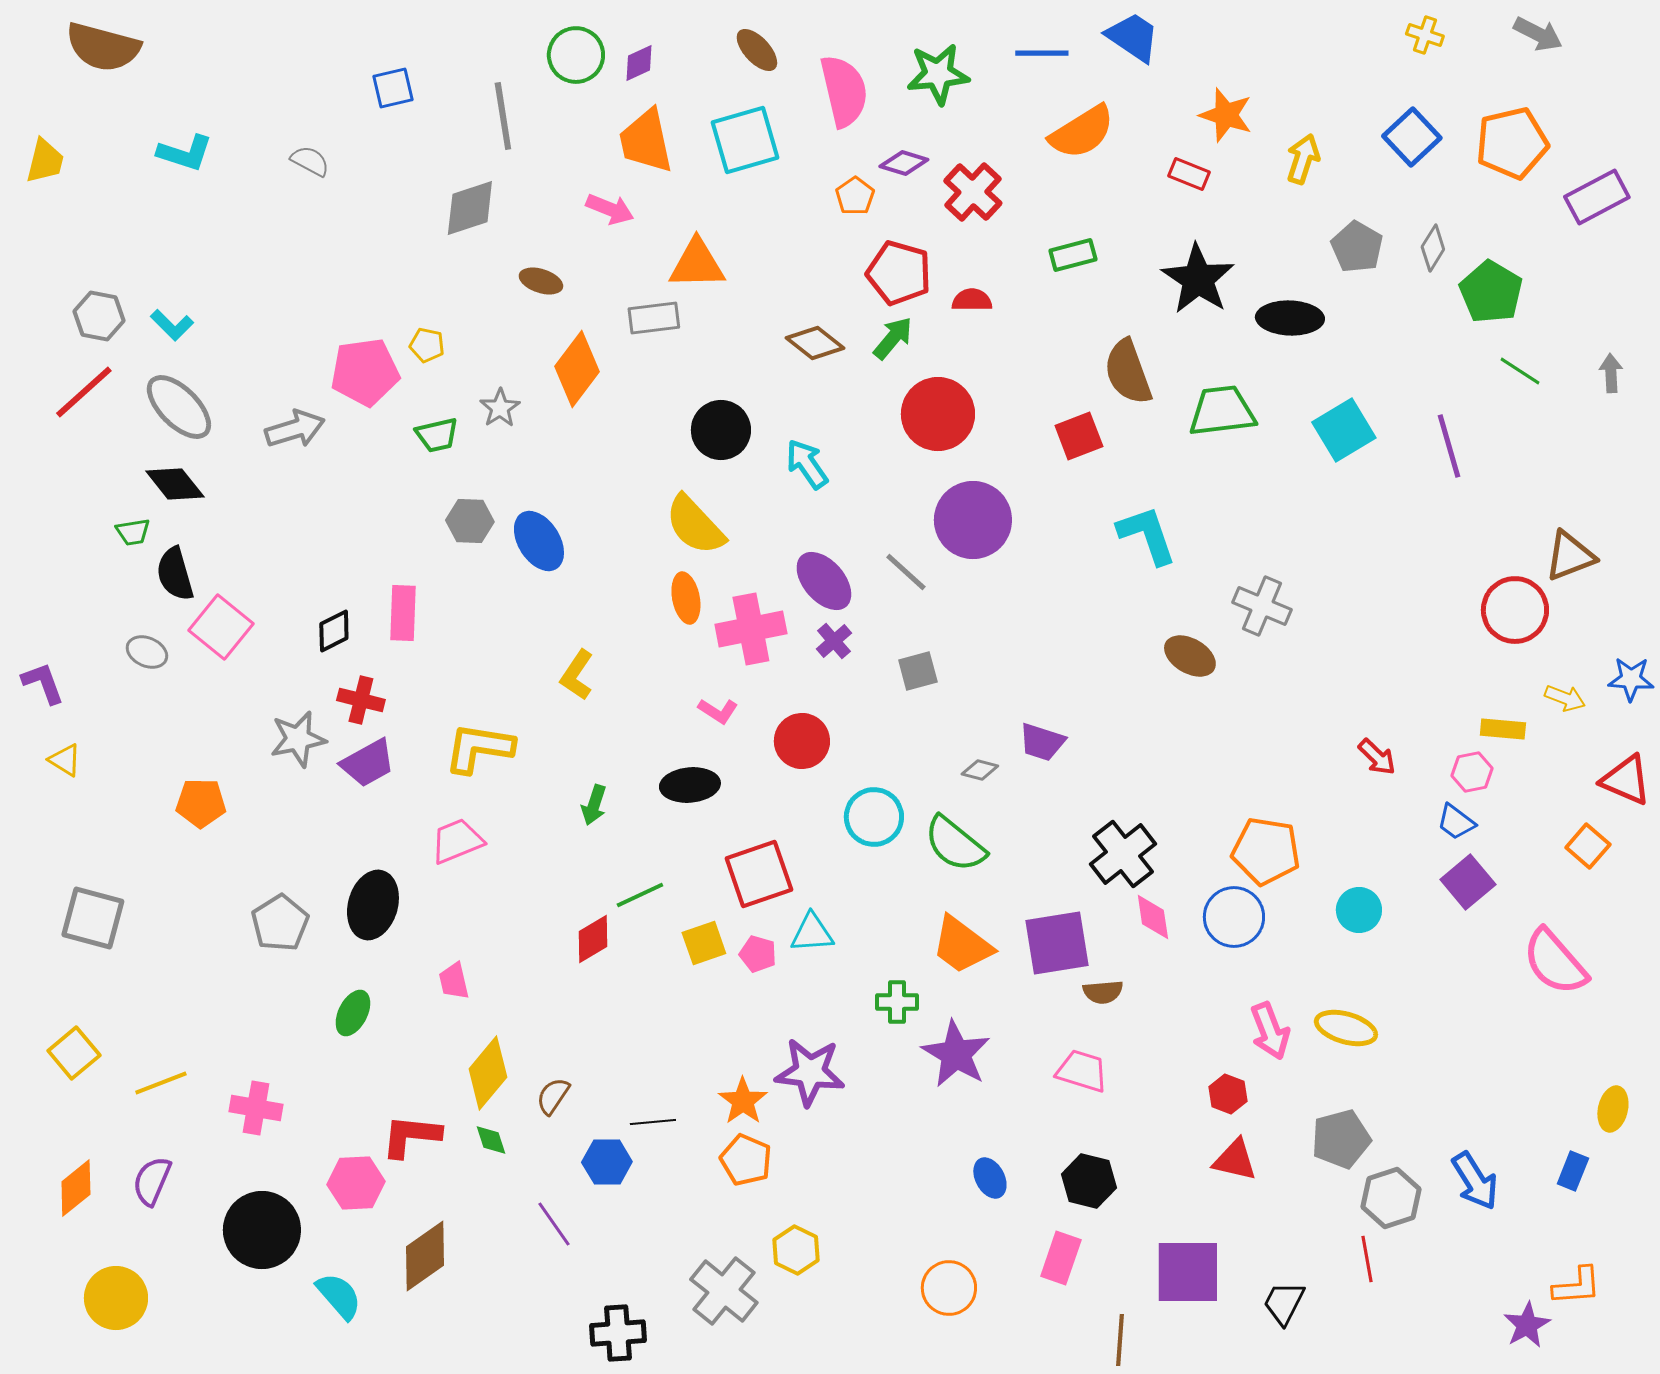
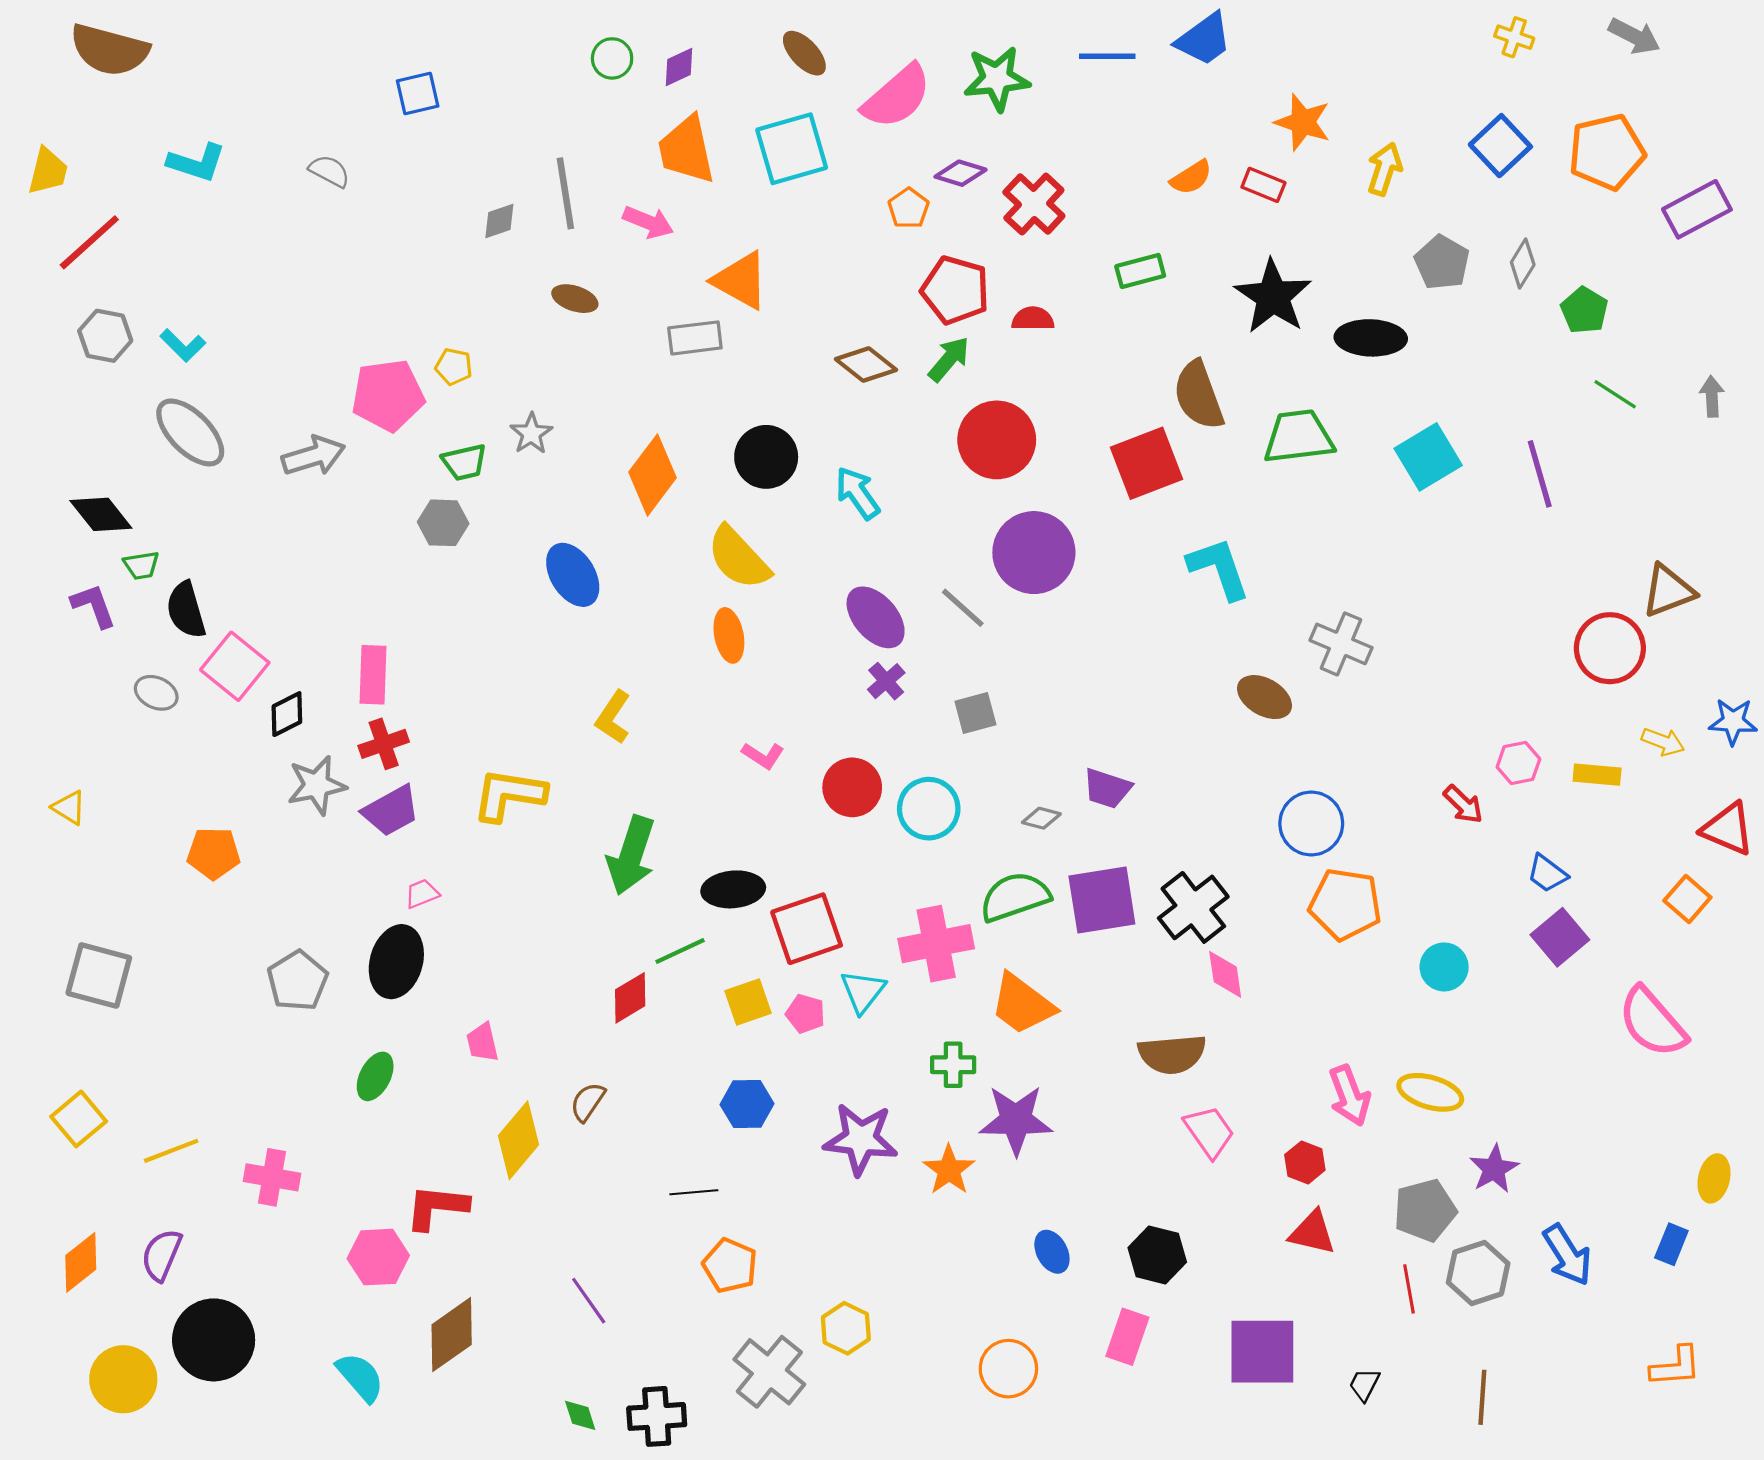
blue trapezoid: (1133, 37) -> (1204, 39), turned 110
green circle: (576, 55) -> (612, 58), size x0.7
pink semicircle: (844, 91) -> (897, 97), turned 62
gray line: (503, 116) -> (565, 193), moved
orange semicircle: (1082, 132) -> (1191, 177), moved, size x0.6
gray diamond: (470, 208) -> (499, 221), size x0.6
orange triangle: (697, 264) -> (741, 281), turned 30
green pentagon: (1491, 292) -> (1584, 310), size x0.7
orange diamond: (577, 369) -> (652, 475), moved
red line: (84, 392) -> (89, 242), moved
red square: (1079, 436) -> (1147, 463), size x1.4
black diamond: (175, 484) -> (101, 514), moved
gray hexagon: (470, 521) -> (443, 523), moved
pink rectangle: (403, 613) -> (373, 675), moved
pink cross: (751, 629) -> (936, 944), moved
black diamond: (334, 631) -> (287, 714), moved
purple L-shape: (43, 683) -> (94, 606), moved
red cross: (361, 700) -> (384, 744), turned -33
pink hexagon: (1472, 772) -> (1518, 763), moved
black ellipse: (690, 785) -> (733, 889), moved
green arrow: (594, 805) -> (631, 855), size x1.8
cyan circle: (874, 817) -> (929, 809), moved
pink trapezoid: (457, 841) -> (422, 894), moved, size x0.6
green semicircle: (955, 844) -> (1015, 897), turned 122
blue circle: (1234, 917) -> (1311, 824), moved
cyan triangle: (812, 933) -> (863, 991), turned -48
purple square: (1057, 943) -> (1102, 900), moved
brown semicircle: (1103, 992) -> (1172, 1054), size x1.6
purple star: (956, 1054) -> (1016, 1120), turned -30
pink trapezoid: (1082, 1071) -> (1209, 1132), moved, turned 38
brown semicircle: (553, 1096) -> (588, 1102), moved
orange star: (743, 1101) -> (949, 1170), moved
green diamond: (491, 1140) -> (580, 1415), moved
orange pentagon: (746, 1160) -> (730, 1266), moved
blue hexagon: (607, 1162) -> (747, 1104), moved
black circle: (262, 1230) -> (214, 1340), moved
red line: (1367, 1259) -> (1409, 1289), moved
black trapezoid: (1284, 1303) -> (1364, 1385), size x0.7
purple star: (1527, 1325) -> (1494, 1169), moved
brown line: (1120, 1340) -> (1482, 1397), moved

